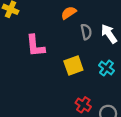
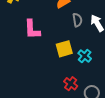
cyan cross: (106, 68) -> (85, 56), moved

